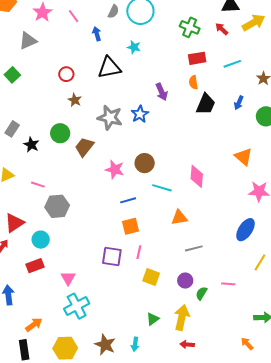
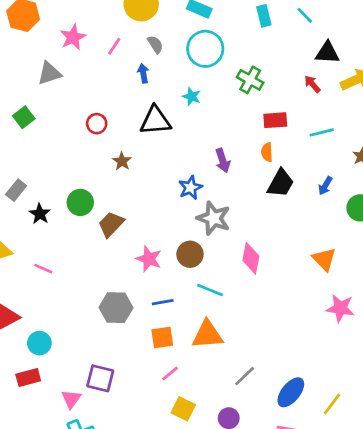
gray semicircle: (113, 11) -> (155, 44), moved, turned -64
pink line: (74, 16) -> (114, 46), turned 64
green cross: (190, 27) -> (250, 80), moved
brown star: (75, 100) -> (122, 161), moved
gray star: (110, 118) -> (214, 218), moved
pink diamond: (197, 176) -> (251, 258), moved
gray hexagon: (57, 206) -> (116, 308), moved
orange triangle: (179, 218) -> (207, 335), moved, size x1.4
blue ellipse: (246, 230) -> (291, 392), moved
gray line: (194, 248) -> (245, 376), turned -36
pink line: (139, 252) -> (170, 374), turned 32
purple square: (112, 257) -> (100, 378), moved

